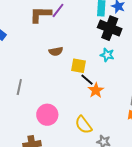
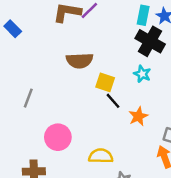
brown semicircle: (56, 51) -> (80, 61), size x1.5
orange star: (96, 90) -> (138, 116), moved
yellow semicircle: (83, 125) -> (101, 156), turned 120

